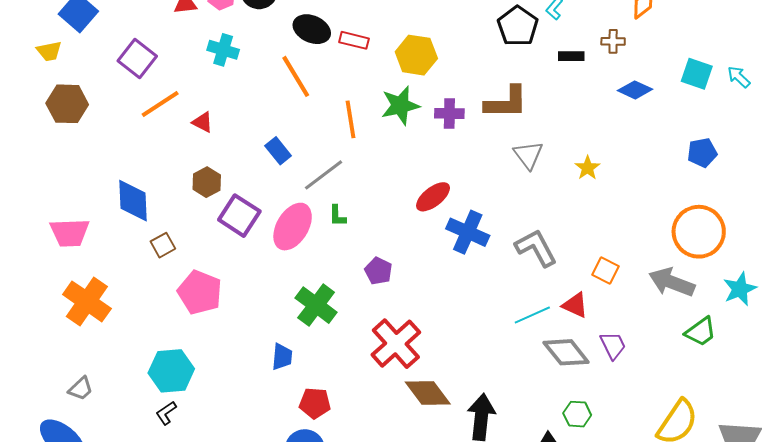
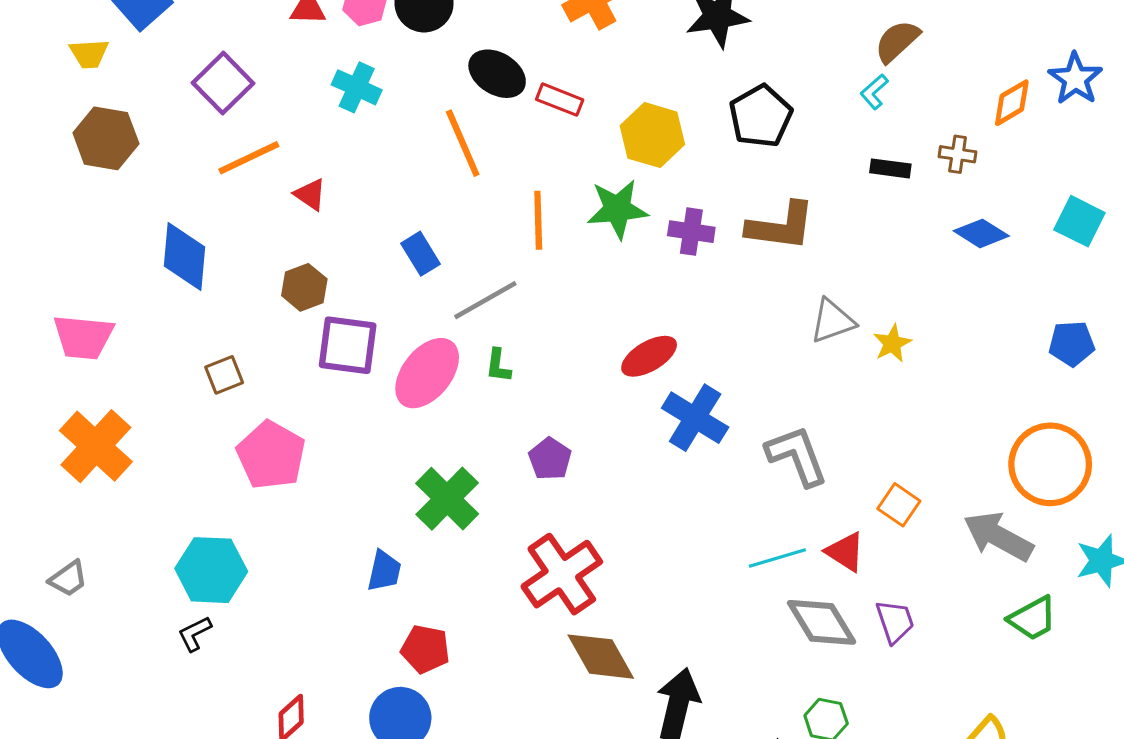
black pentagon: (518, 26) -> (761, 116), moved
gray triangle: (528, 155) -> (832, 321), moved, turned 40
blue diamond: (133, 201) -> (185, 256), moved
purple square: (239, 216) -> (348, 345), turned -33

